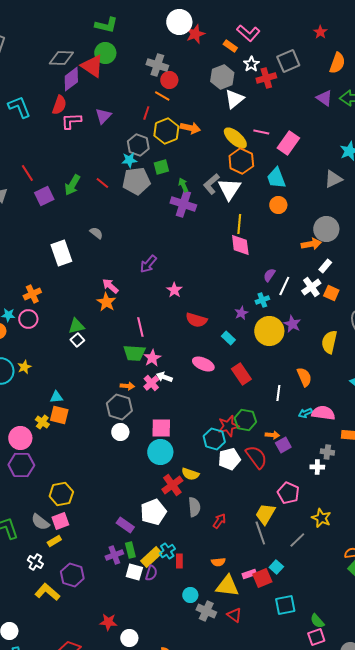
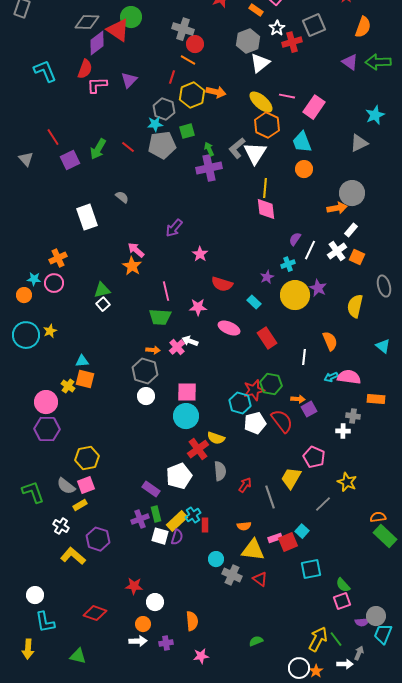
purple cross: (183, 204) -> (209, 168), turned -30
pink star: (152, 358) -> (198, 307), moved, turned 30
gray line: (260, 533) -> (270, 497), moved

